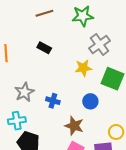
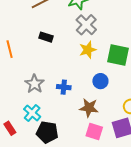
gray cross: (100, 44) -> (86, 25), moved
cyan cross: (17, 121) -> (32, 113), turned -30

